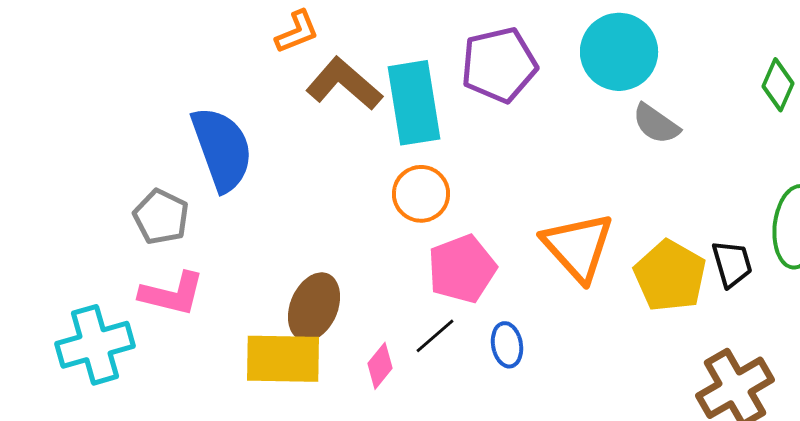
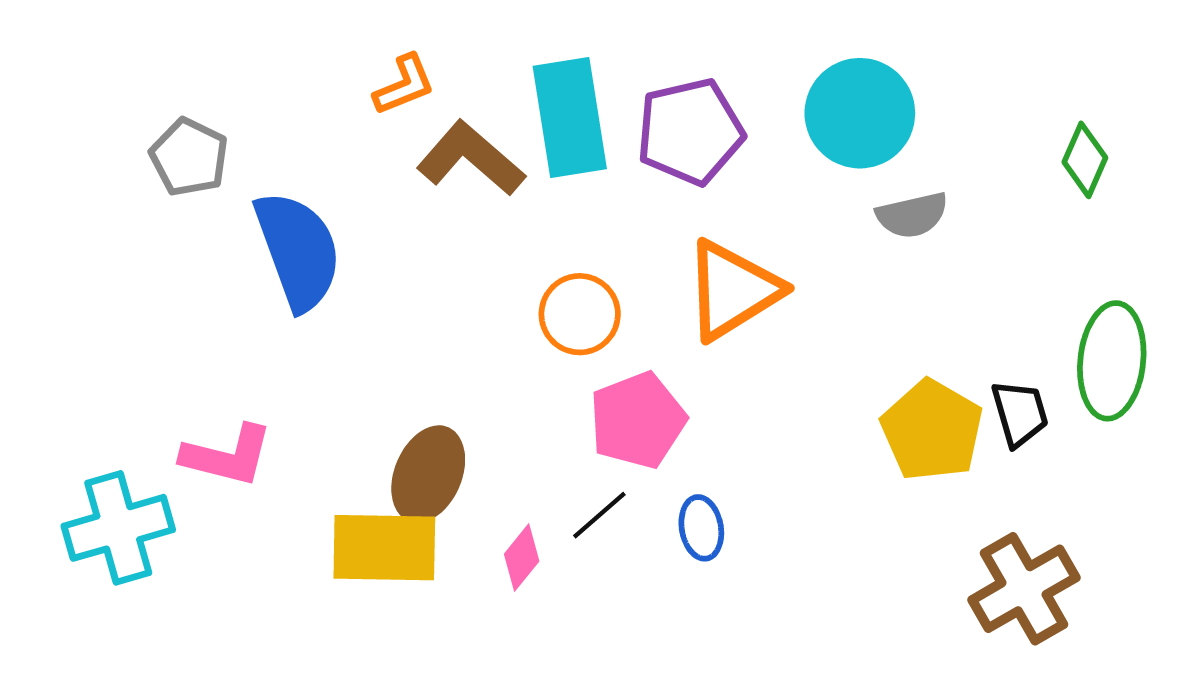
cyan rectangle: (414, 103) -> (570, 117), moved
gray semicircle: (656, 124) -> (912, 215), turned -48
gray pentagon: (161, 217) -> (189, 157), moved
orange triangle: (578, 247) -> (732, 290), moved, turned 40

